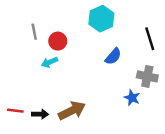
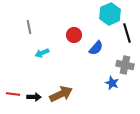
cyan hexagon: (101, 19) -> (110, 14), moved
red circle: (58, 41) -> (74, 35), moved

